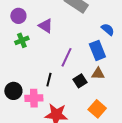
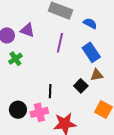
purple triangle: (46, 26) -> (27, 30), moved
blue semicircle: (108, 29) -> (90, 23), moved
purple line: (66, 57) -> (60, 43), moved

